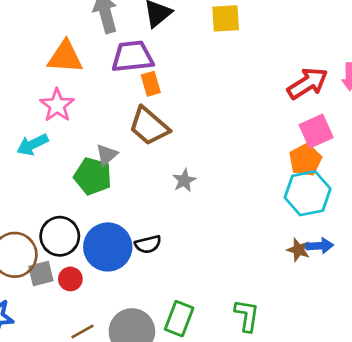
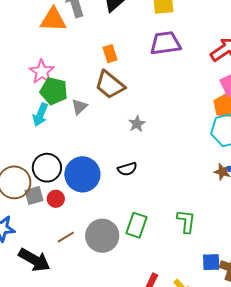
orange triangle: (65, 57) -> (53, 20), moved
purple trapezoid: (132, 57) -> (165, 43), moved
cyan arrow: (32, 145) -> (40, 115), moved, turned -40
green pentagon: (93, 176) -> (54, 91), moved
black semicircle: (148, 244) -> (127, 169), moved

